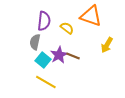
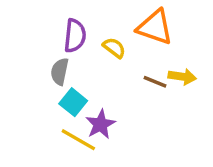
yellow arrow: (107, 45) -> (182, 77), turned -112
purple star: (59, 55) -> (100, 124), moved
brown line: (73, 56) -> (155, 82), moved

